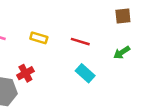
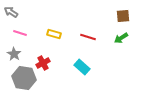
green arrow: (122, 52) -> (121, 38), moved
cyan rectangle: (85, 73) -> (82, 67), moved

